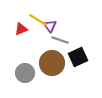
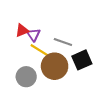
yellow line: (38, 20) -> (40, 50), moved
purple triangle: (50, 26) -> (34, 35), moved

